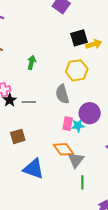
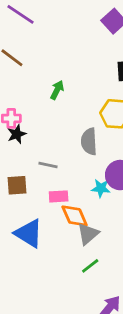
gray line: (29, 102) -> (48, 165), moved
pink rectangle: (68, 124) -> (59, 196), moved, turned 64
green line: (82, 182) -> (90, 266), turned 40

